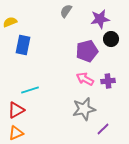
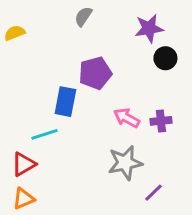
gray semicircle: (66, 11) -> (83, 16), moved
blue rectangle: (23, 45) -> (65, 102), moved
purple pentagon: (87, 51) -> (95, 73), moved

